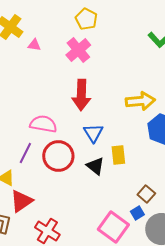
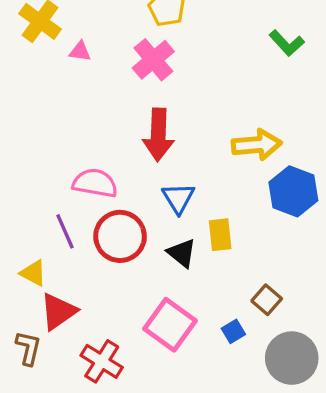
purple line: (25, 153) -> (65, 231), turned -50
blue square: (137, 213) -> (233, 331), moved
pink square: (113, 227) -> (170, 325), moved

